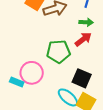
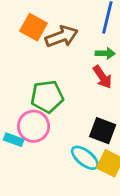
red arrow: (83, 39) -> (102, 77), turned 96
green pentagon: (58, 52) -> (47, 97), moved

